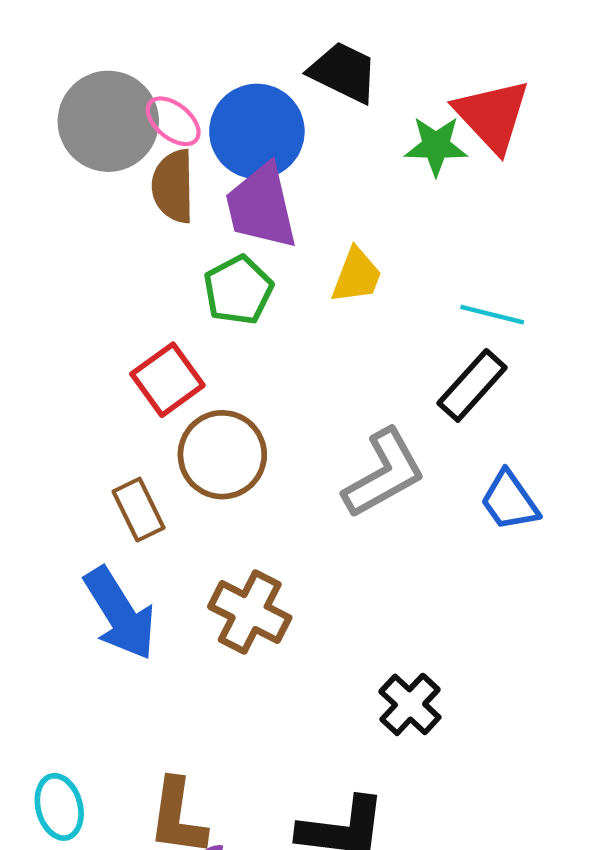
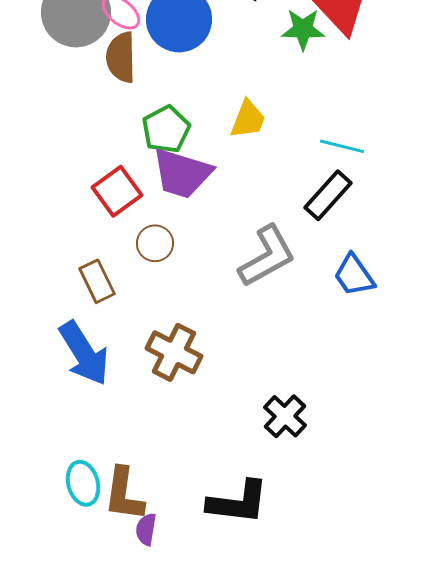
purple trapezoid: (261, 206) -> (182, 173), moved, turned -60
brown circle: (222, 455) -> (155, 243), size x0.6
cyan ellipse: (59, 807) -> (83, 483), moved

